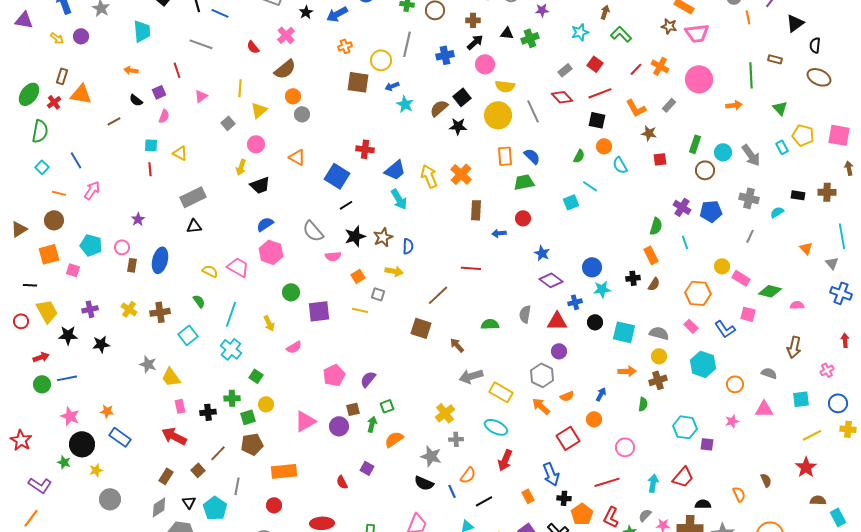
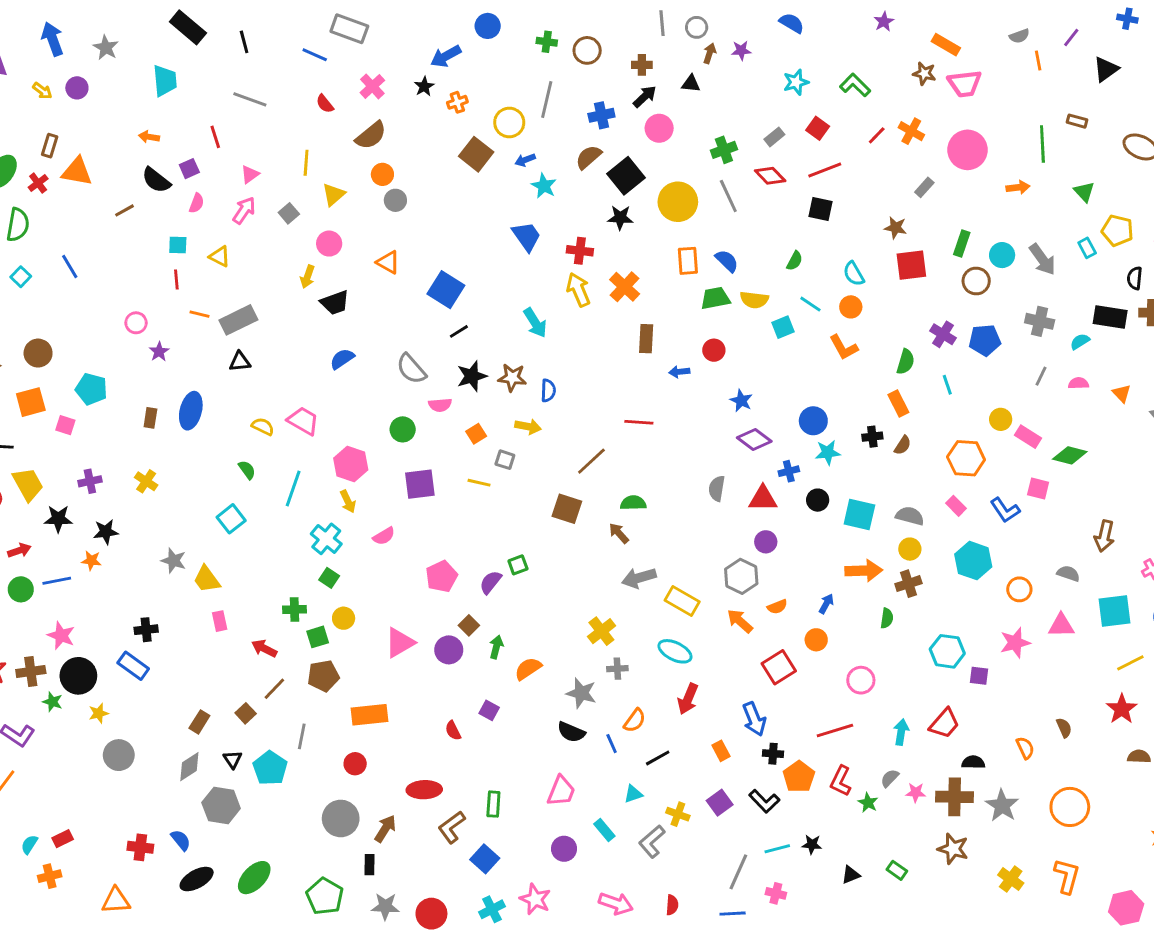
black star: (306, 12) -> (424, 86), moved
brown arrow: (605, 12) -> (710, 53), moved
blue line: (220, 13) -> (315, 55), moved
green cross: (530, 38) -> (724, 150), moved
black semicircle: (815, 45) -> (1135, 278), moved
brown square: (358, 82) -> (476, 154), turned 30
yellow semicircle: (505, 86) -> (754, 300), moved
black square: (462, 97) -> (626, 176), size x1.4
black semicircle: (136, 100) -> (156, 180), size x1.5
brown semicircle: (439, 108) -> (589, 157), moved
orange L-shape: (636, 108) -> (844, 347), moved
orange circle: (604, 146) -> (851, 307), moved
red cross: (365, 149) -> (580, 251), moved
red square: (660, 159) -> (911, 265), size x1.6
blue trapezoid: (395, 170) -> (527, 236), moved, turned -85
pink arrow: (92, 190) -> (244, 210), moved
orange line: (59, 193) -> (199, 314), moved
black rectangle: (798, 195) -> (1110, 317), size x1.6
brown star: (383, 237) -> (512, 378), turned 30
pink circle: (122, 247) -> (136, 323), moved
pink hexagon: (271, 252) -> (351, 464), moved
green circle: (291, 292) -> (403, 429), moved
pink semicircle: (797, 305) -> (1078, 383), moved
brown cross: (160, 312) -> (31, 672), moved
green semicircle: (490, 324) -> (633, 503), moved
cyan cross: (231, 349) -> (326, 539), moved
orange arrow: (627, 371) -> (864, 571), size x1.4
cyan square: (801, 399) -> (1114, 611), size x1.4
green square: (387, 406) -> (518, 565), moved
brown square: (353, 409) -> (469, 625), turned -32
orange star: (107, 411) -> (91, 561), moved
black cross: (208, 412) -> (146, 630), moved
pink star: (732, 421) -> (1015, 643), size x1.5
red arrow: (174, 436) -> (264, 648), moved, size x0.7

